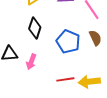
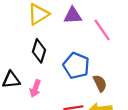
brown semicircle: (95, 38) -> (100, 83), moved

